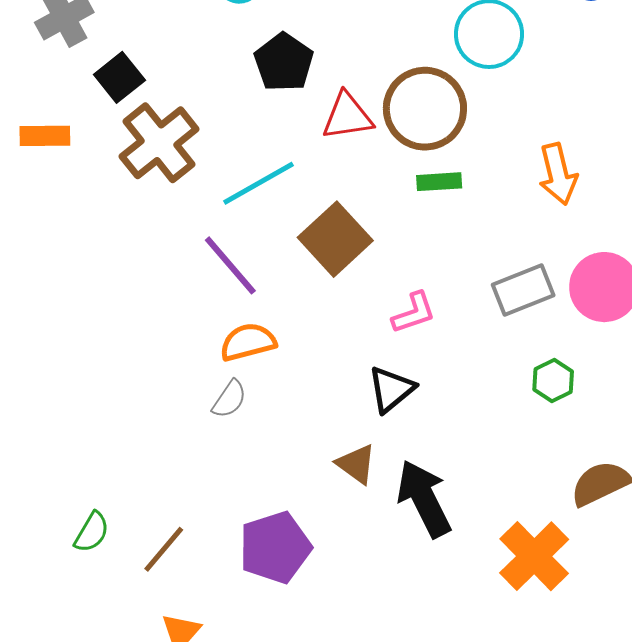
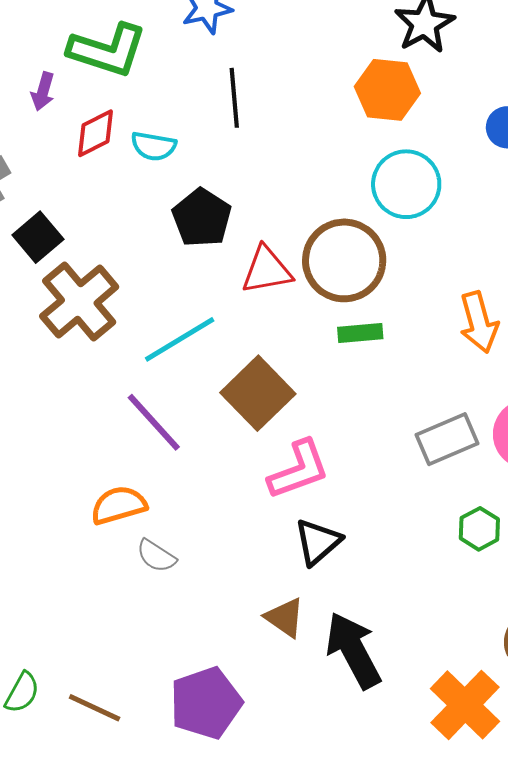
pink L-shape: (414, 313) -> (299, 470), moved, size x1.4
orange semicircle: (248, 342) -> (119, 505), moved
gray semicircle: (229, 399) -> (156, 556), turned 90
brown line: (164, 549) -> (95, 708), turned 76

